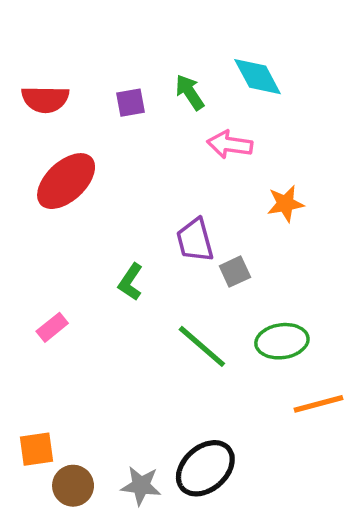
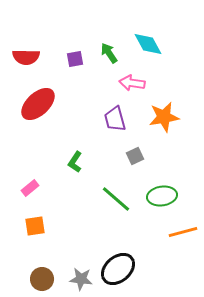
orange star: (285, 204) -> (164, 117), size x1.4
purple trapezoid: (195, 240) -> (115, 119), moved
orange square: (36, 449) -> (35, 226), moved

